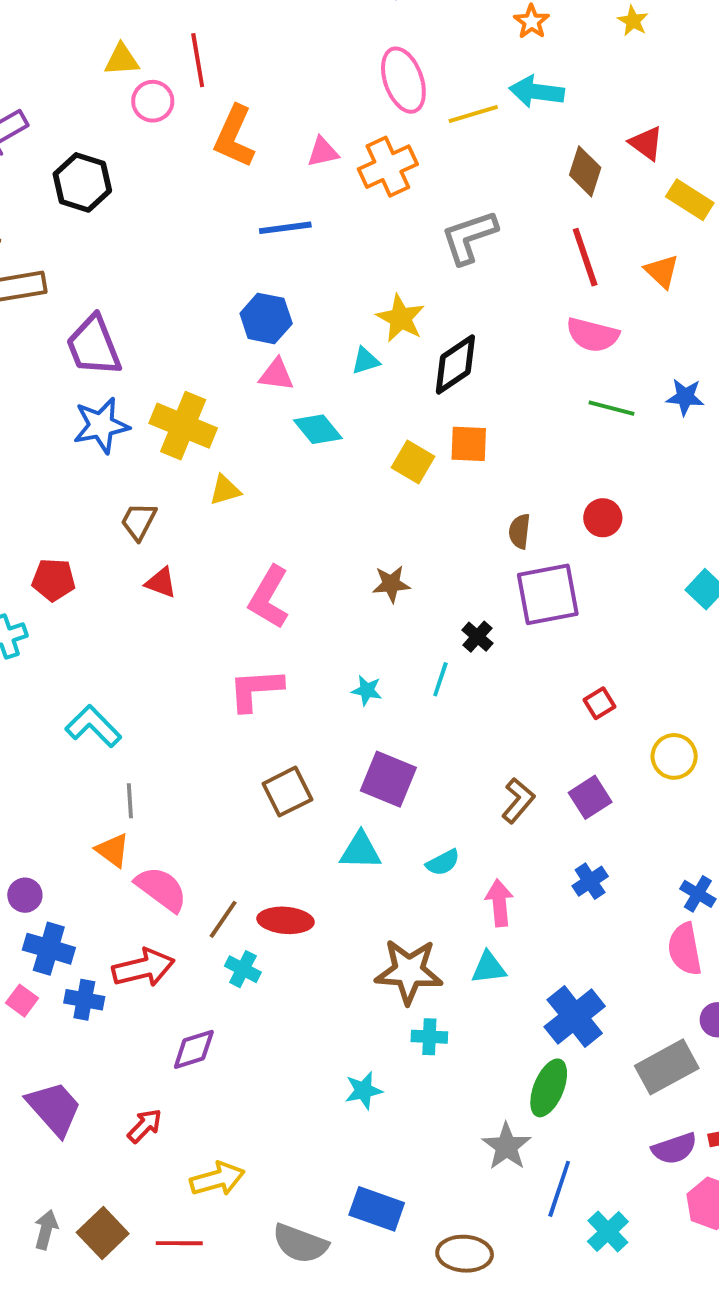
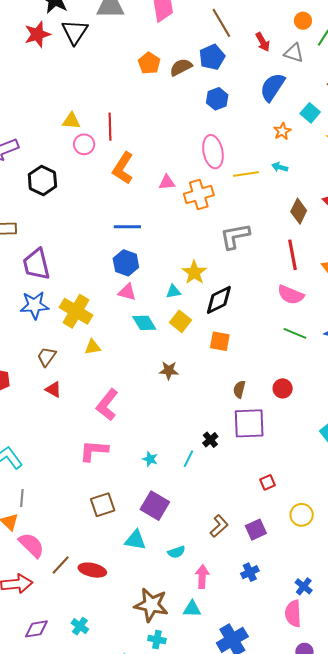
cyan arrow: (537, 92) -> (280, 167), size x0.6
blue line: (285, 228) -> (127, 227), moved
yellow square: (413, 462) -> (181, 321), moved
brown star: (391, 584) -> (169, 370), moved
cyan cross: (243, 969) -> (80, 626), moved

